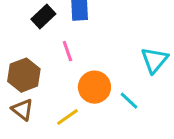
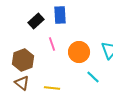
orange circle: (94, 87) -> (79, 52), moved
yellow line: (67, 117) -> (52, 88), turned 42

